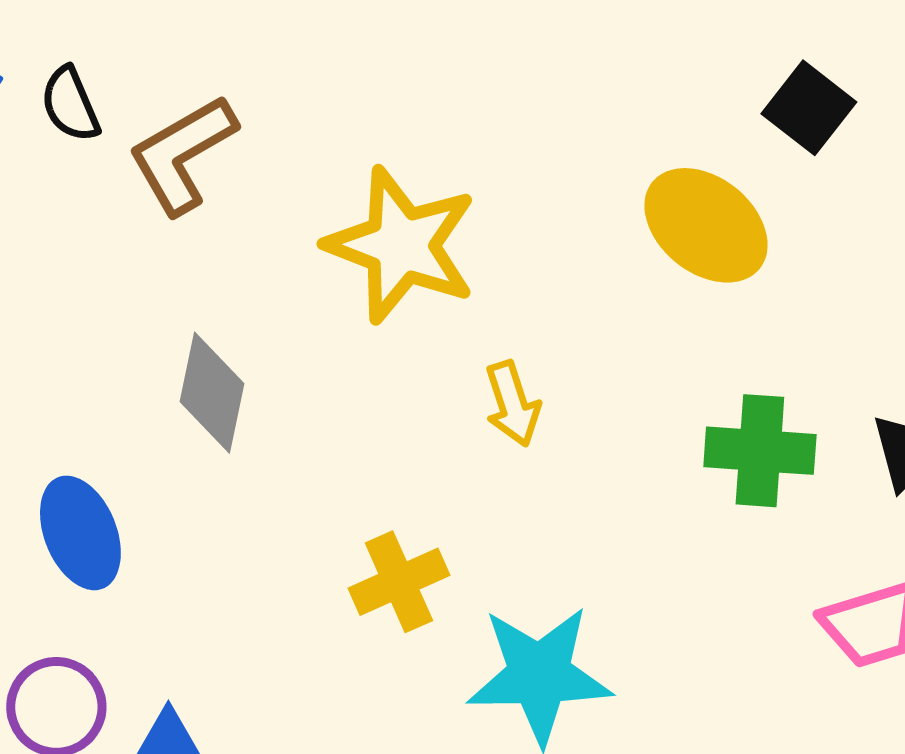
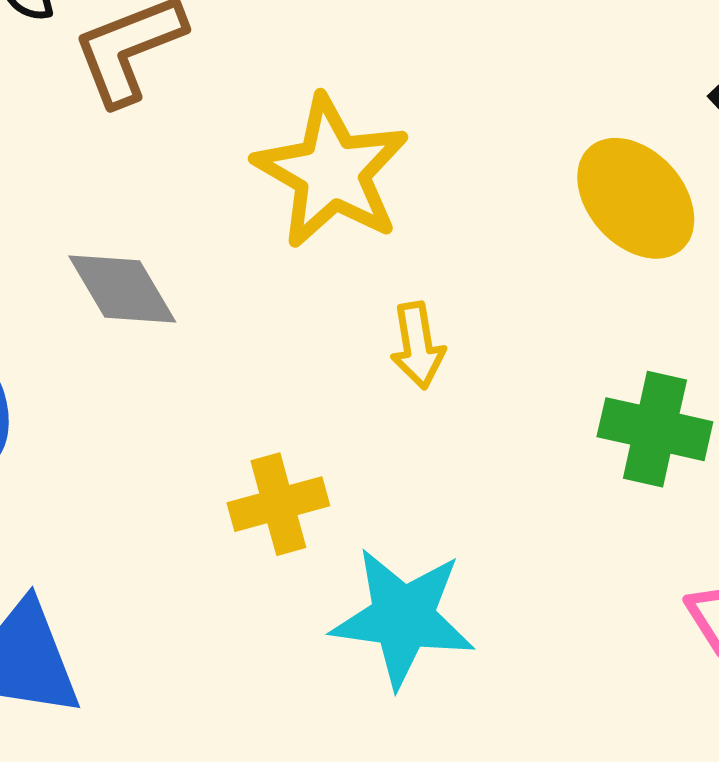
gray diamond: (212, 393) -> (122, 289), turned -51

